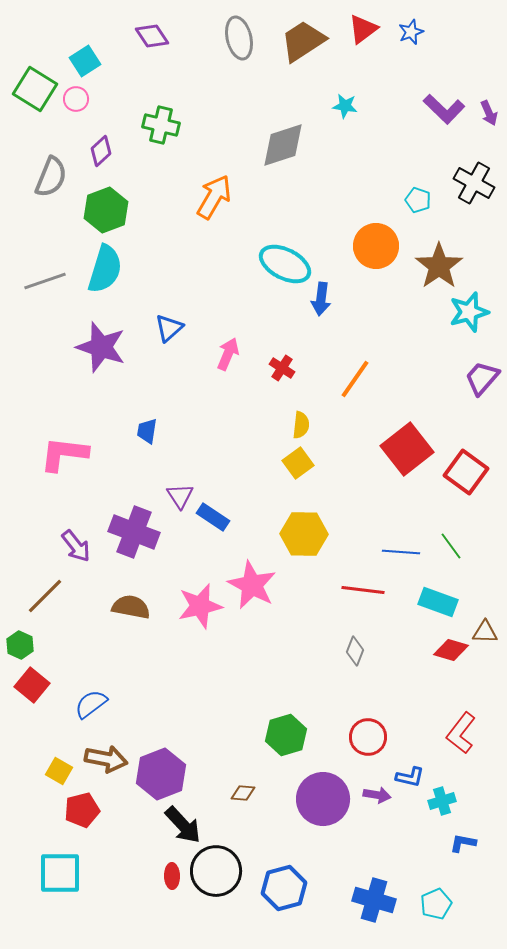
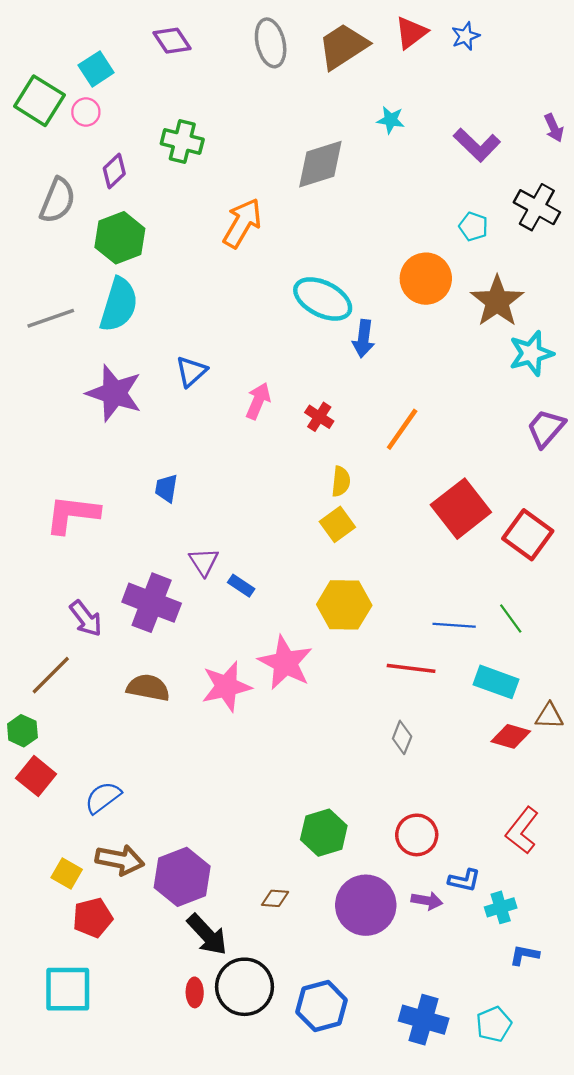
purple L-shape: (444, 109) -> (477, 145), moved
blue rectangle: (213, 517) -> (241, 586), size x0.7

